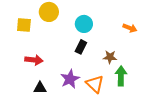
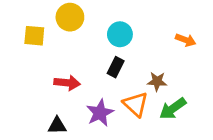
red arrow: (34, 60) -> (67, 83), moved
green arrow: (121, 76) -> (173, 109), turned -126
orange triangle: (95, 84) -> (136, 104), moved

